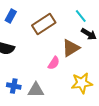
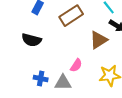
pink semicircle: (54, 63) -> (76, 65), moved

